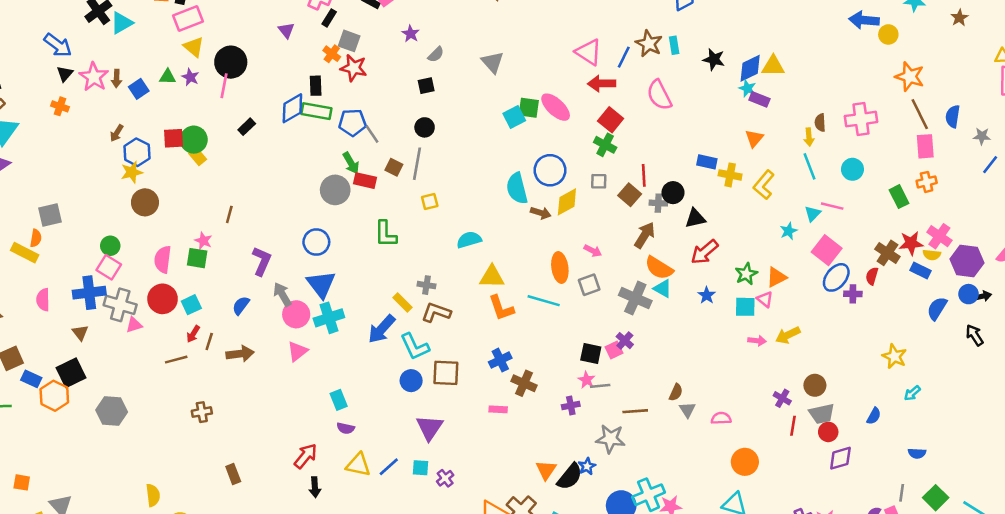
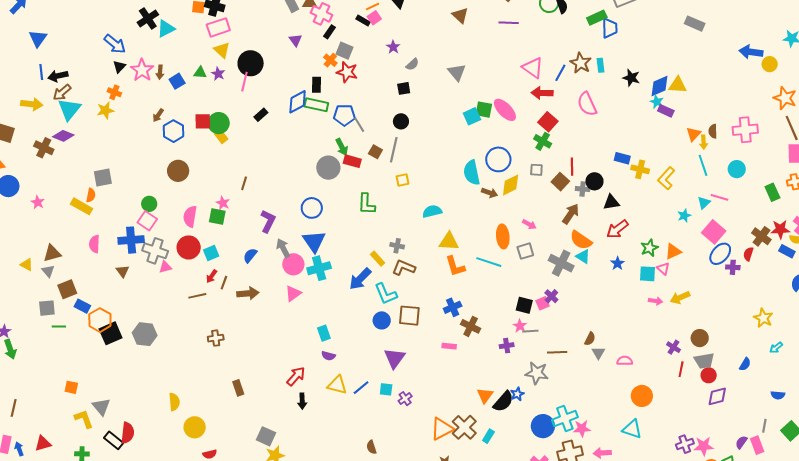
orange triangle: (754, 138) -> (693, 134), moved
yellow star: (132, 172) -> (105, 110), moved
black square: (71, 373) -> (111, 333), moved

